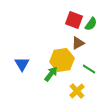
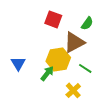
red square: (74, 20) -> (53, 19), moved
brown triangle: (78, 43) -> (74, 42), size x1.6

